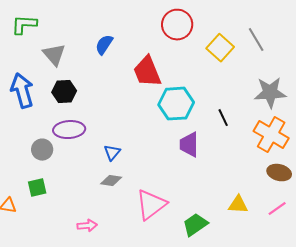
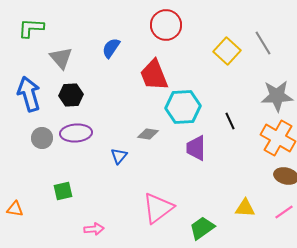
red circle: (177, 25) -> (166, 25), moved
gray circle: (42, 150) -> (42, 138), moved
gray diamond: (111, 181) -> (148, 134), moved
green square: (37, 188) -> (63, 191), moved

